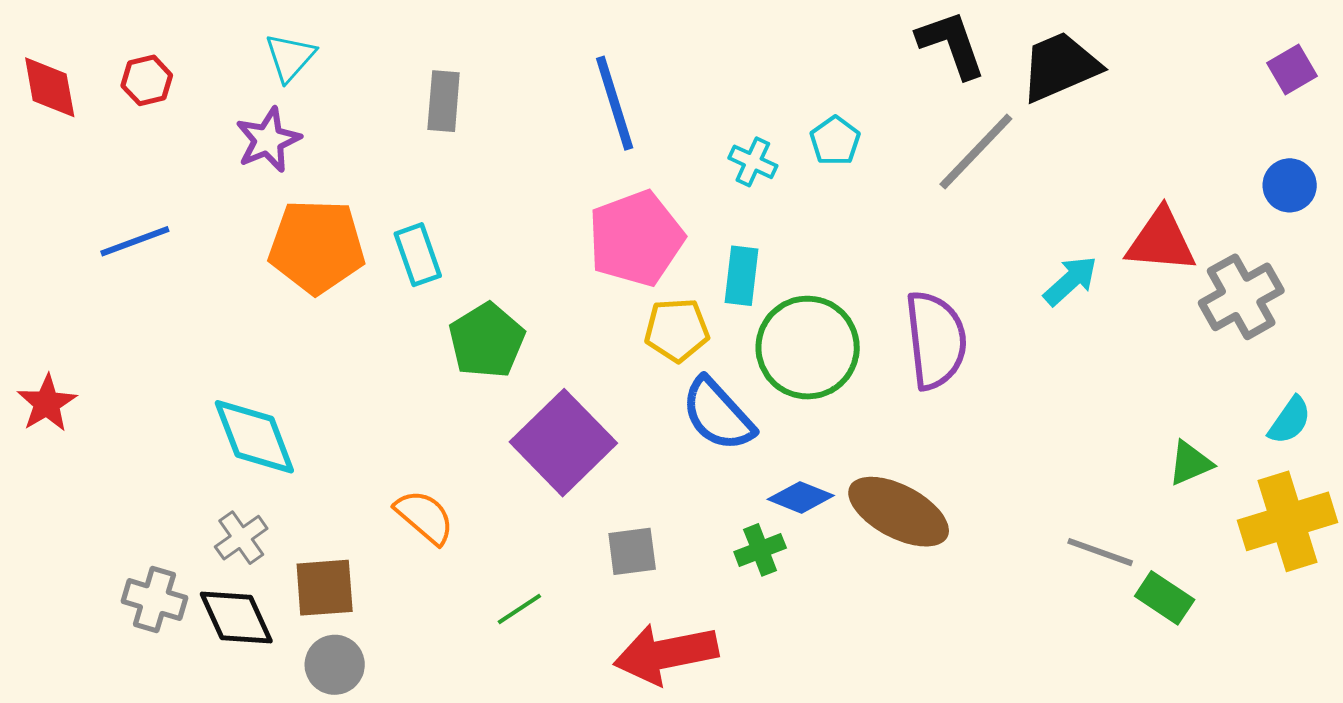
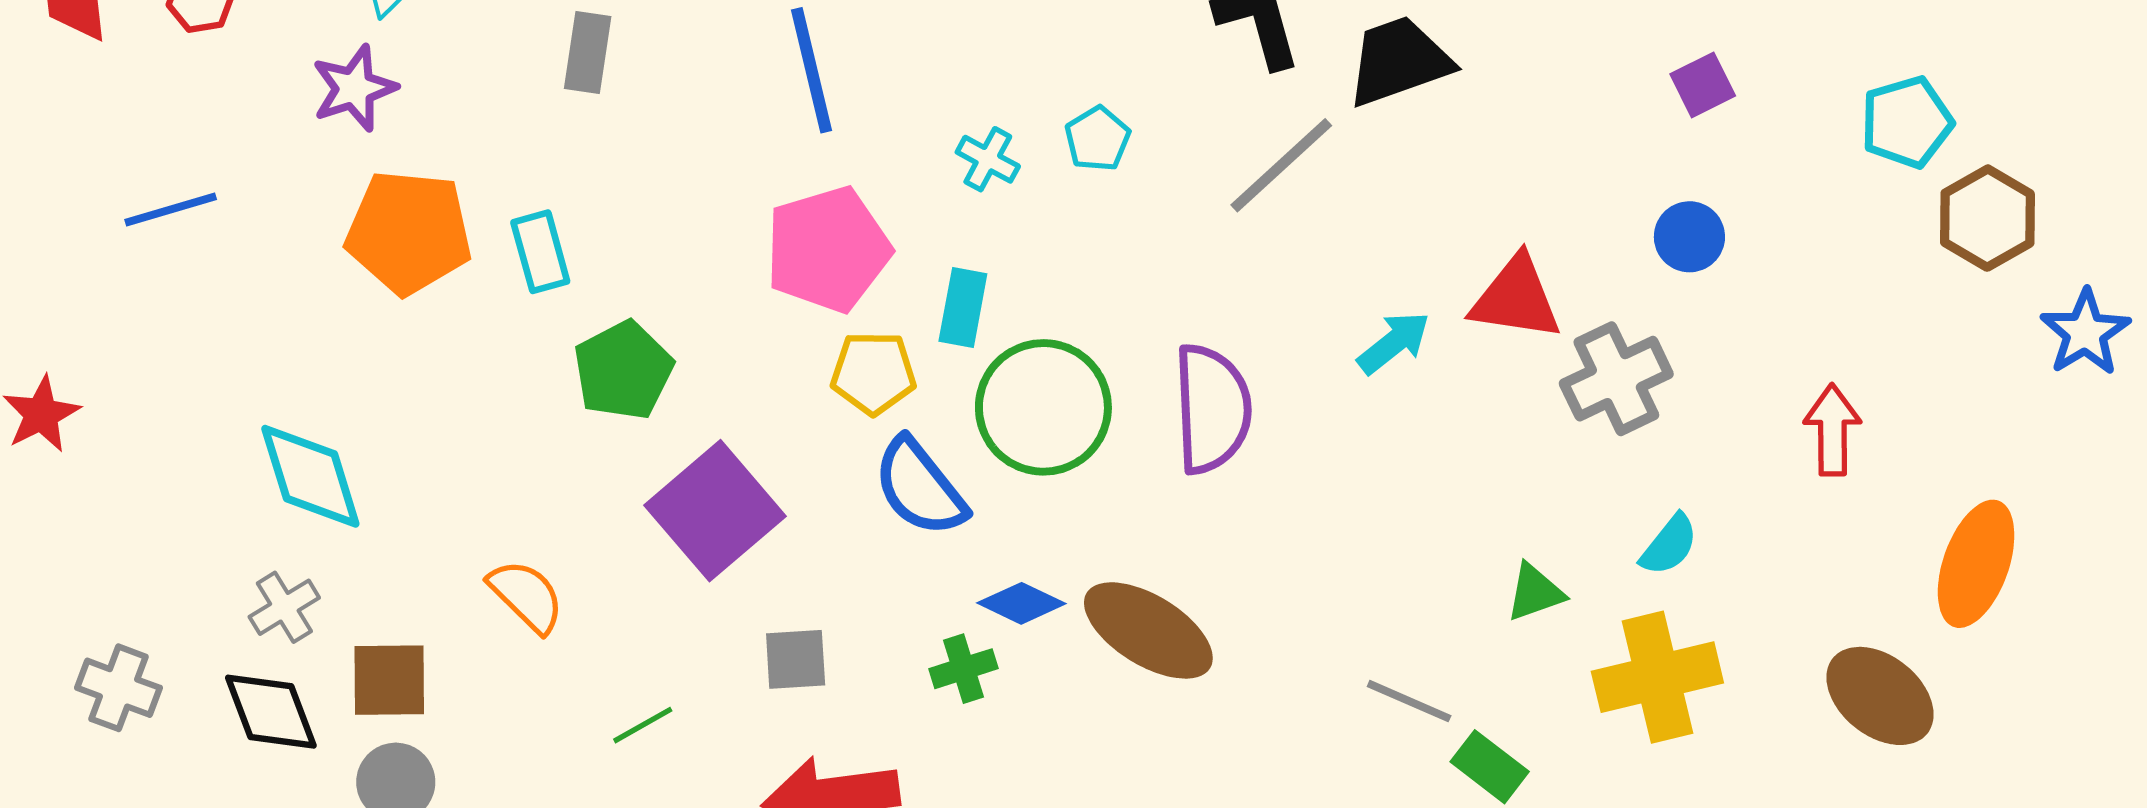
gray cross: (154, 600) -> (119, 688), moved

